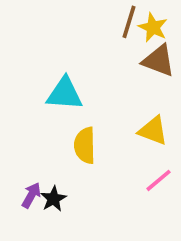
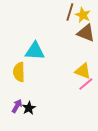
yellow semicircle: (85, 145) -> (19, 72), moved
pink line: (159, 180) -> (86, 84), moved

